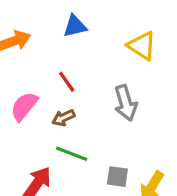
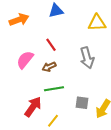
yellow triangle: (142, 46) -> (97, 23), turned -36
green line: (72, 154) -> (54, 89), turned -30

